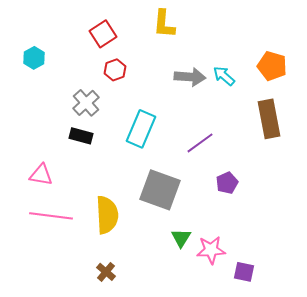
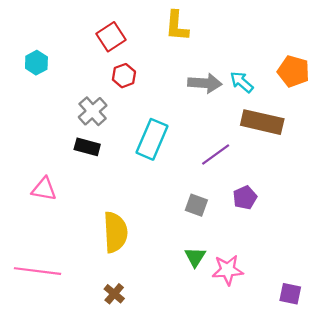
brown rectangle: (269, 119) -> (262, 122), moved, turned -66
gray square: (160, 190) -> (196, 205), moved, size x0.5
pink line: (51, 216) -> (38, 271), moved
purple square: (244, 272) -> (290, 294), moved

